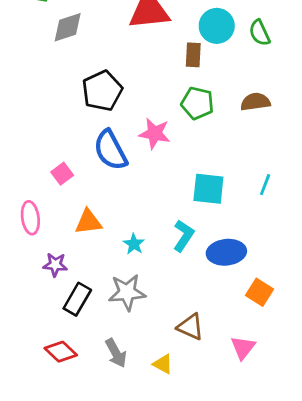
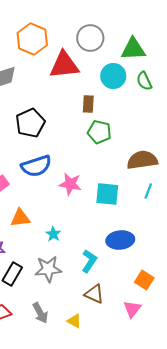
brown rectangle: (193, 55) -> (88, 104), moved
brown semicircle: (255, 102) -> (142, 160), moved, size x1.4
pink star: (155, 134) -> (70, 184), moved
blue semicircle: (110, 150) -> (36, 166), turned -80
cyan L-shape: (184, 236) -> (89, 261), moved
orange square: (260, 292) -> (144, 280), moved

